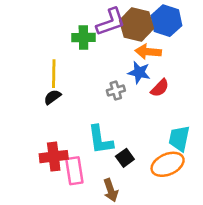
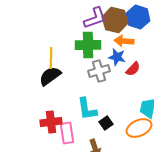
green cross: (83, 37) -> (88, 45), moved, size x1.4
gray cross: (116, 91) -> (99, 71), size x1.5
black semicircle: (52, 97) -> (50, 76), size x1.6

